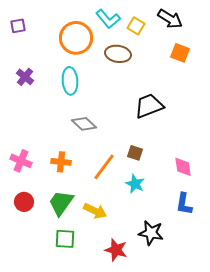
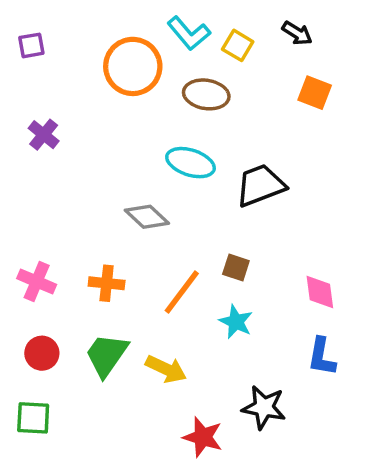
black arrow: (170, 19) -> (297, 33), size x0.7
cyan ellipse: (70, 81) -> (190, 163), moved, turned -68
green square: (65, 239) -> (33, 418), moved

